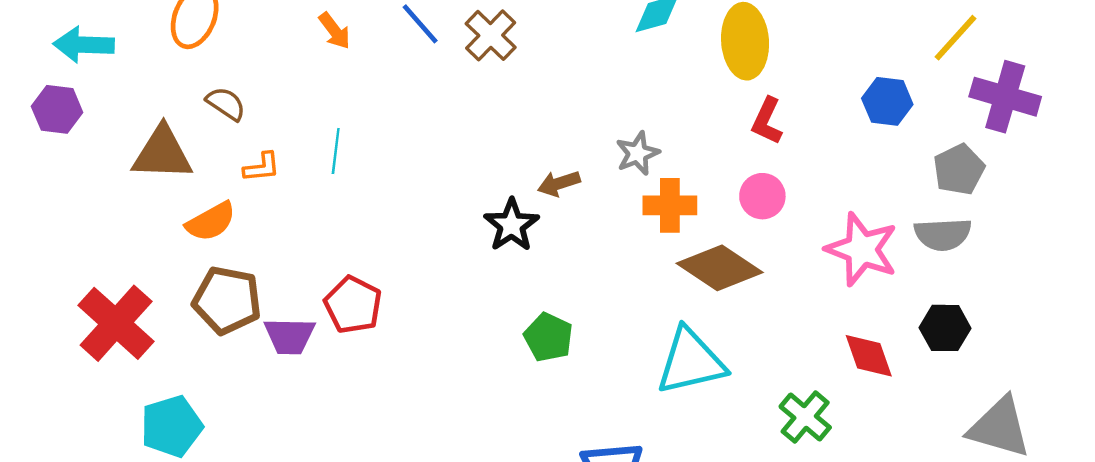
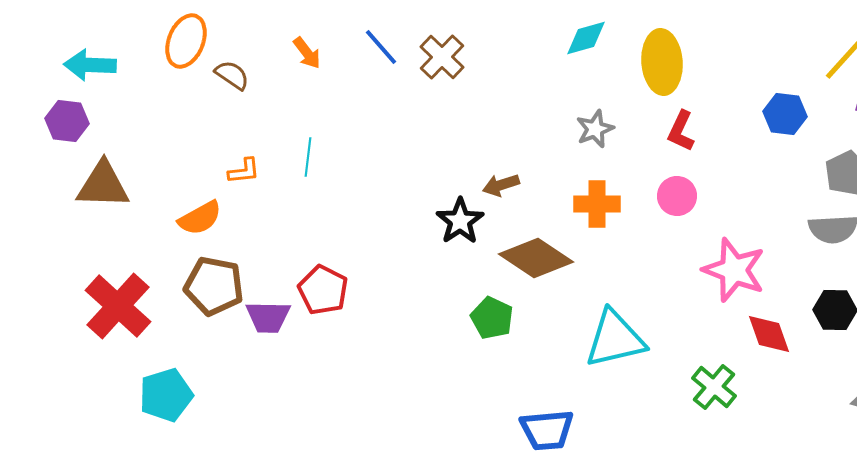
brown semicircle: (226, 104) -> (232, 75), moved
brown triangle: (162, 153) -> (103, 185), moved
gray star: (638, 153) -> (595, 129), moved
pink star: (862, 249) -> (734, 270), moved
brown diamond: (720, 268) -> (536, 258), moved

